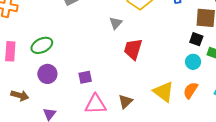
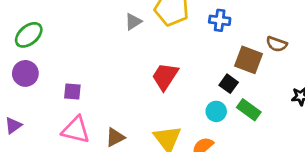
gray triangle: (116, 23) -> (133, 22), moved
green ellipse: (42, 45) -> (29, 35), turned -30
red trapezoid: (133, 49) -> (165, 76), moved

